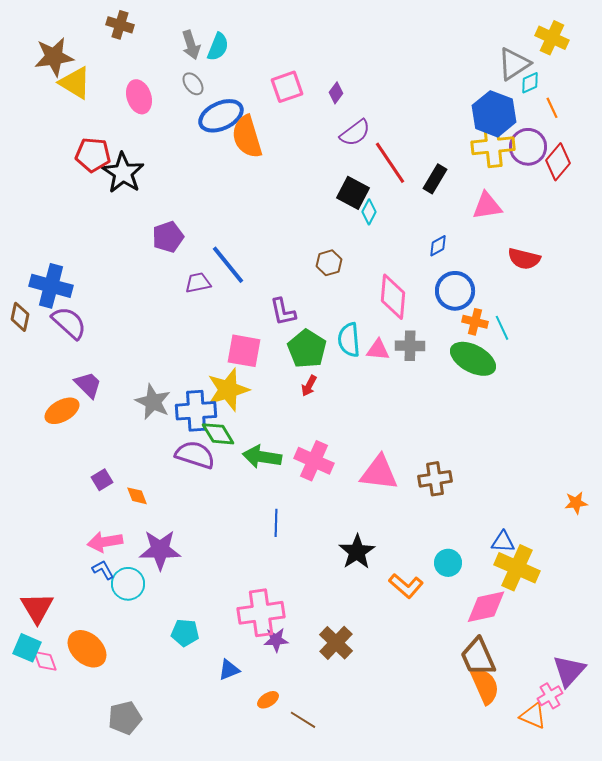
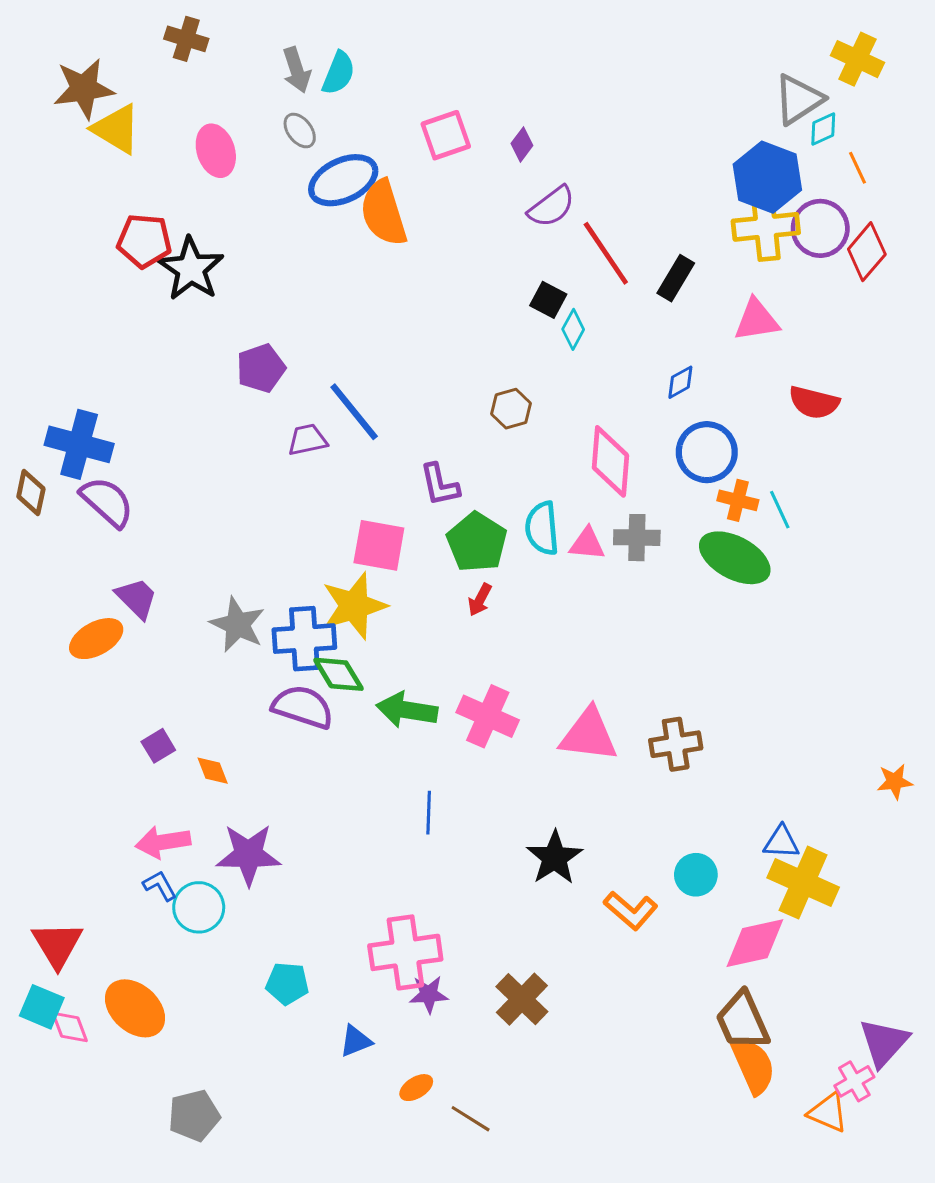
black square: (353, 193) -> (548, 300), size x0.7

